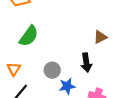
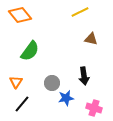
brown triangle: (100, 37) -> (91, 39), moved, turned 40

